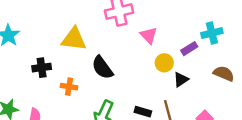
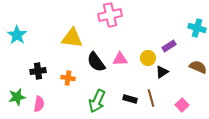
cyan cross: (212, 33) -> (197, 28), moved, turned 30
pink triangle: (149, 35) -> (120, 59), moved, turned -49
black cross: (42, 68) -> (38, 71), moved

